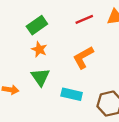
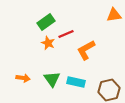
red line: (84, 19) -> (66, 34), moved
green triangle: (40, 77) -> (52, 79), moved

